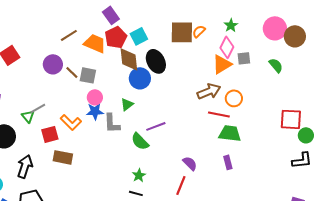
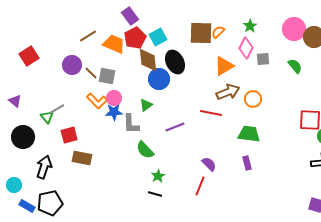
orange triangle: (222, 64) -> (224, 66), moved
red line: (219, 114) -> (211, 113), moved
orange L-shape: (71, 122) -> (97, 101), moved
green semicircle: (140, 141) -> (145, 150), moved

